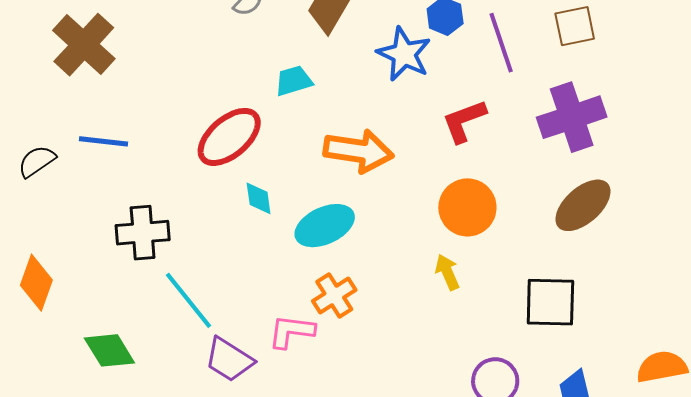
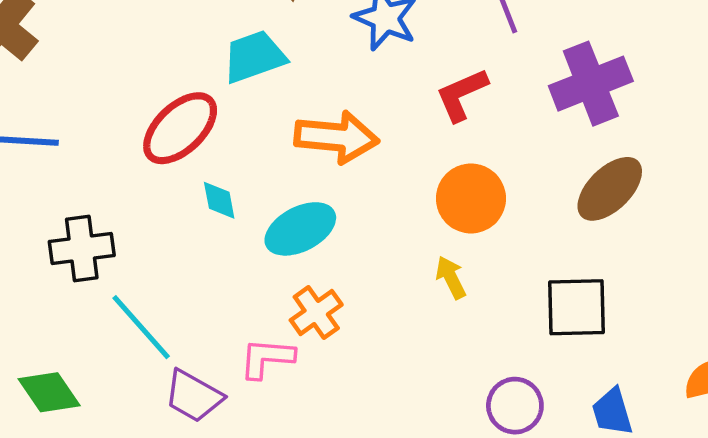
cyan trapezoid: (294, 81) -> (254, 57), size x1.4

